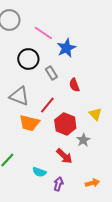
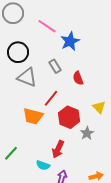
black circle: (28, 59) -> (18, 52), moved
gray triangle: (19, 96) -> (27, 77), moved
red arrow: (64, 156) -> (58, 149), moved, turned 72

